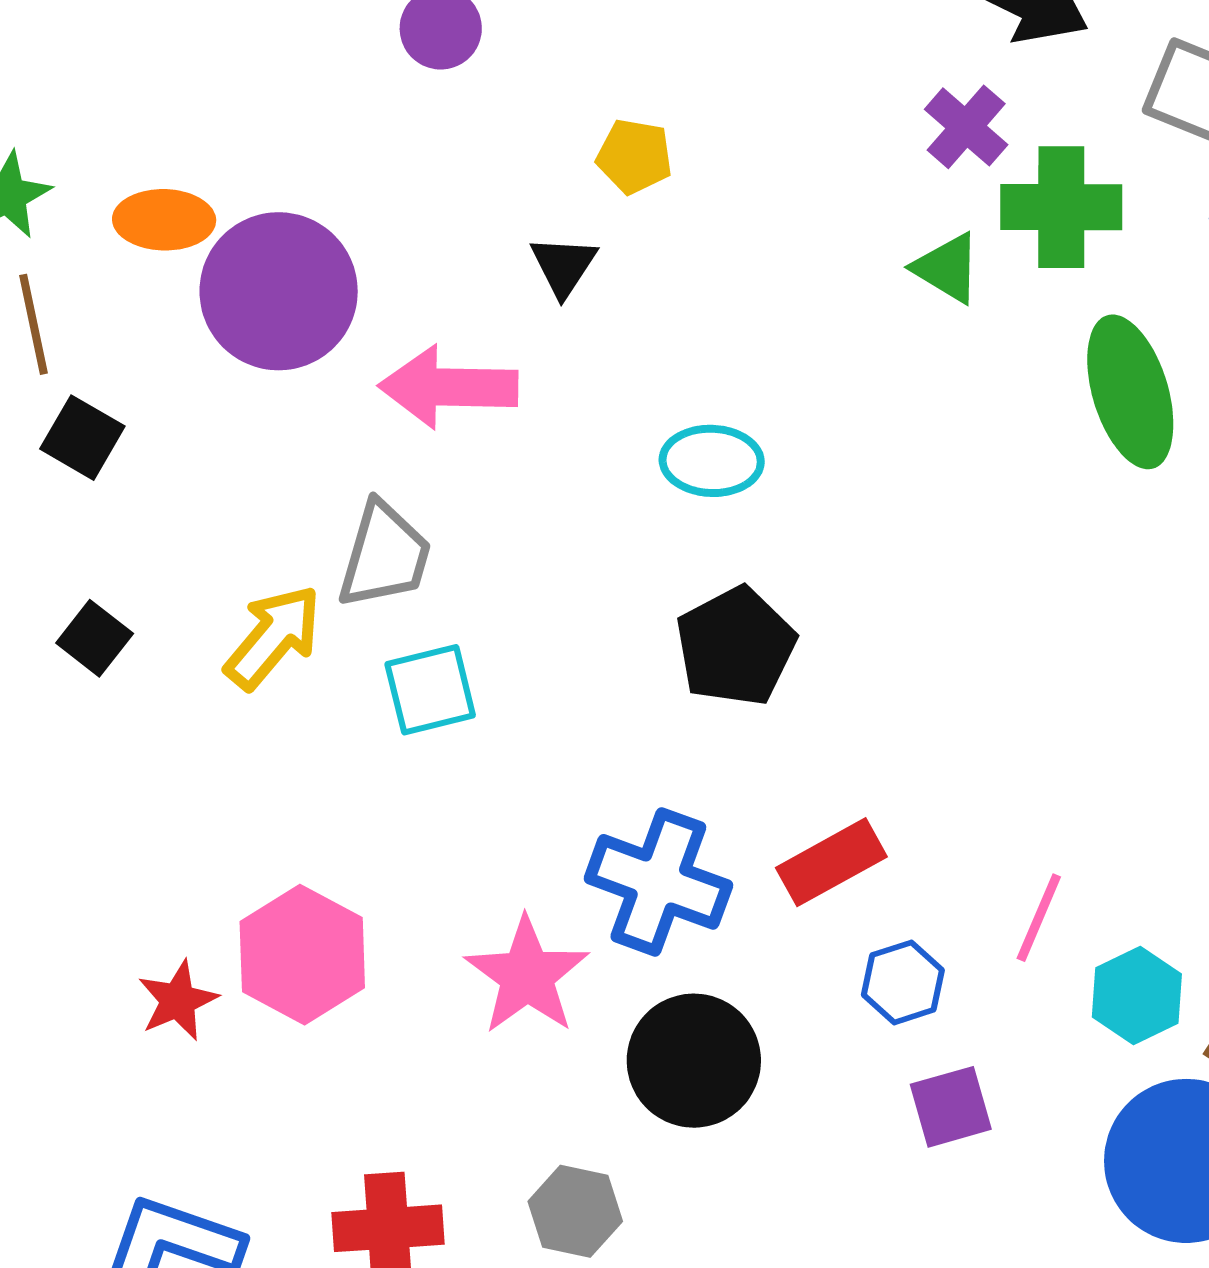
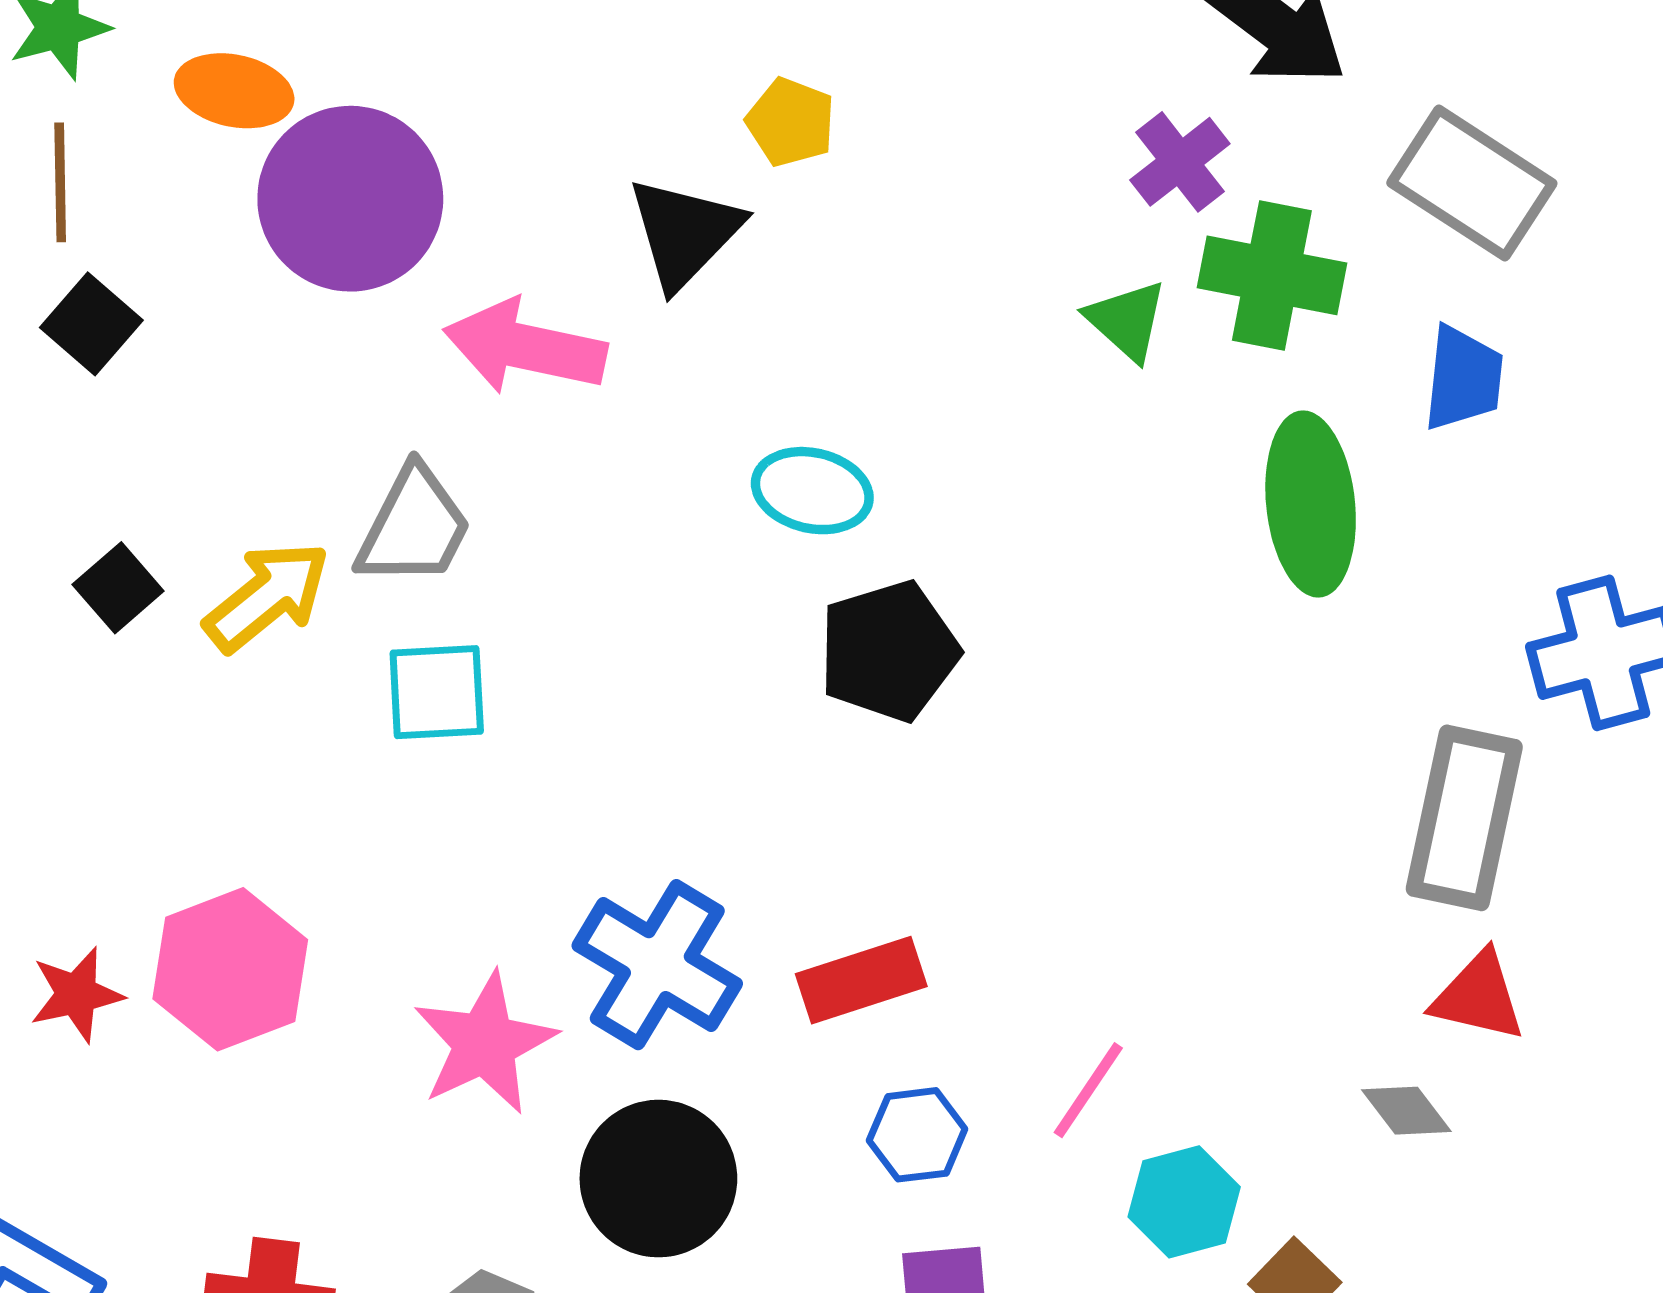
black triangle: (563, 266) -> (685, 233), size x1.5
black square: (95, 638) -> (118, 588), moved
black pentagon: (736, 647) -> (889, 651), moved

